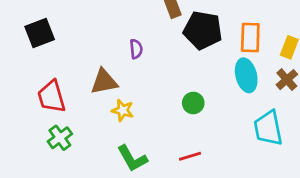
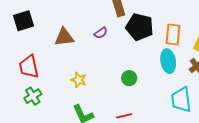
purple semicircle: (136, 49) -> (101, 33), moved, turned 56
brown triangle: (104, 82) -> (64, 37), moved

